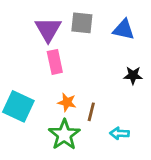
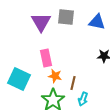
pink rectangle: (55, 62) -> (46, 58), moved
cyan arrow: (120, 133) -> (83, 99), moved, turned -72

